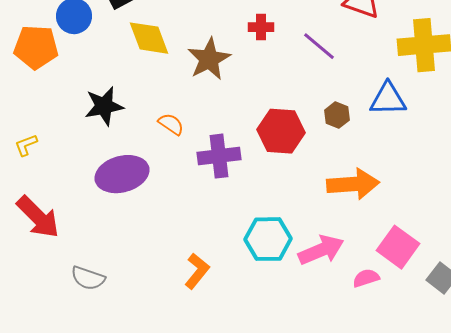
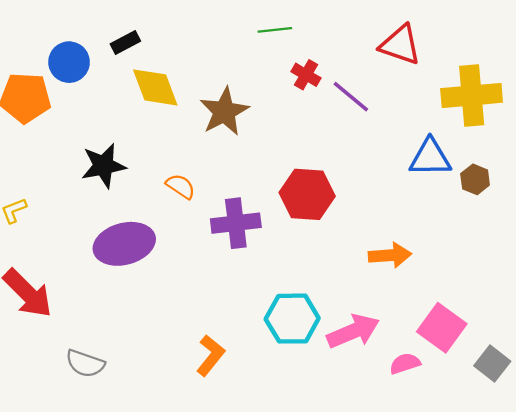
red cross: (261, 27) -> (306, 75), moved, turned 30
brown hexagon: (337, 115) -> (475, 179), moved
orange arrow: (353, 184) -> (390, 255), size x0.7

